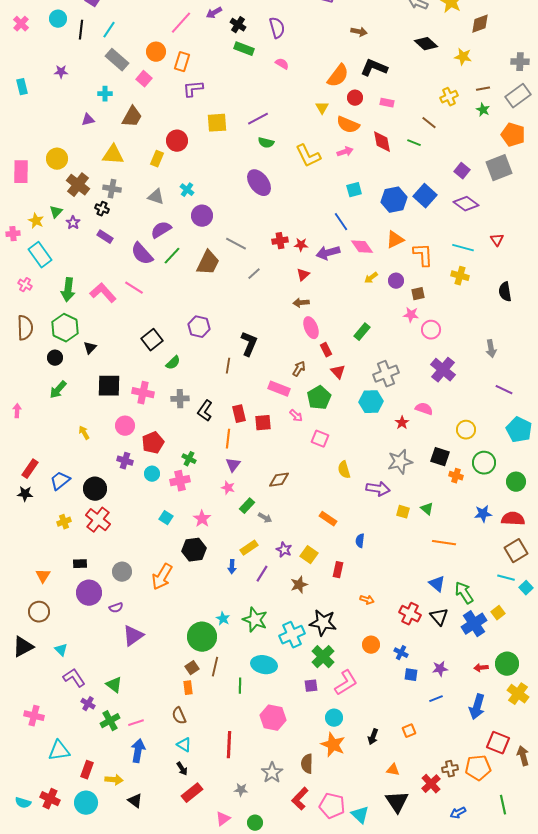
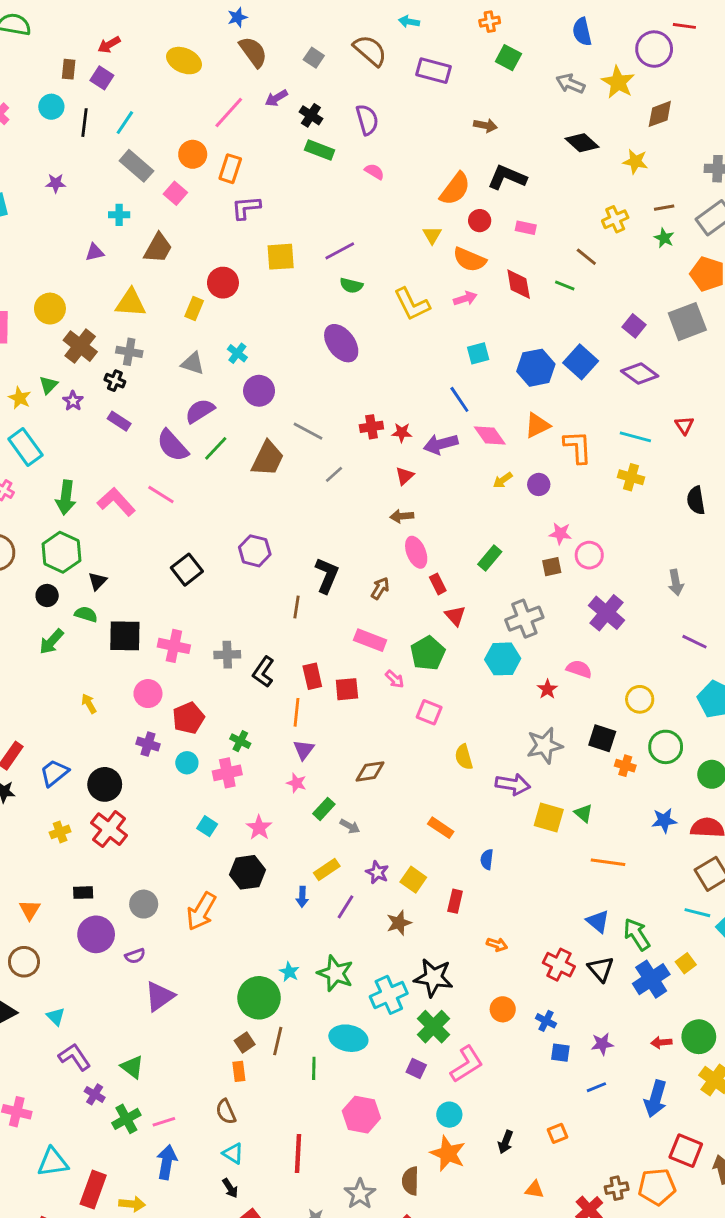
brown square: (418, 294) -> (552, 567), moved
green semicircle: (173, 363) -> (86, 614), moved, turned -119
brown arrow: (299, 369) -> (380, 588), moved
yellow square: (403, 512) -> (549, 818), size x1.5
purple square: (311, 686) -> (416, 1068), turned 32
red rectangle: (87, 770) -> (93, 1190), size x1.4

